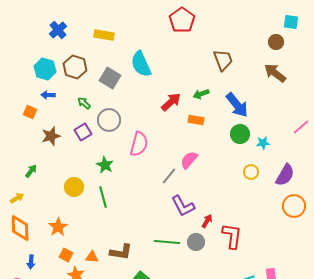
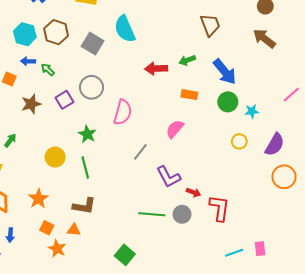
red arrow: (171, 102) -> (156, 69), turned -140
green arrow: (84, 103) -> (48, 70), moved
orange rectangle: (196, 120) -> (189, 95), moved
gray line: (169, 176) -> (140, 152), moved
red arrow: (207, 221) -> (193, 192), turned 80
brown L-shape: (121, 252) -> (84, 206), moved

